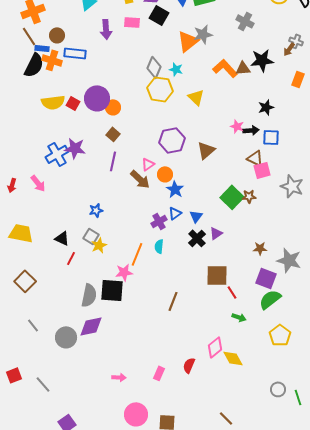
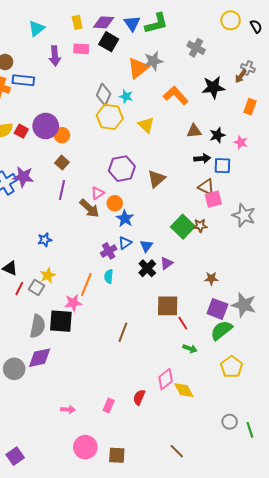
brown triangle: (243, 68) -> (194, 131), moved
pink star: (237, 126) -> (241, 142), moved
gray square: (91, 236) -> (37, 288), moved
gray star: (289, 260) -> (244, 305), moved

